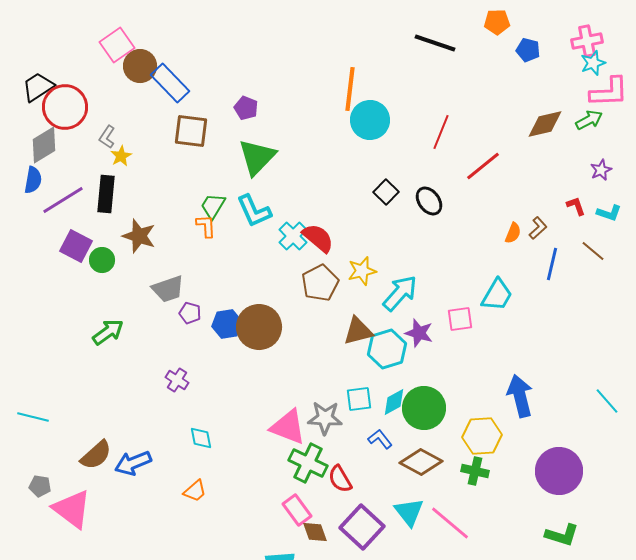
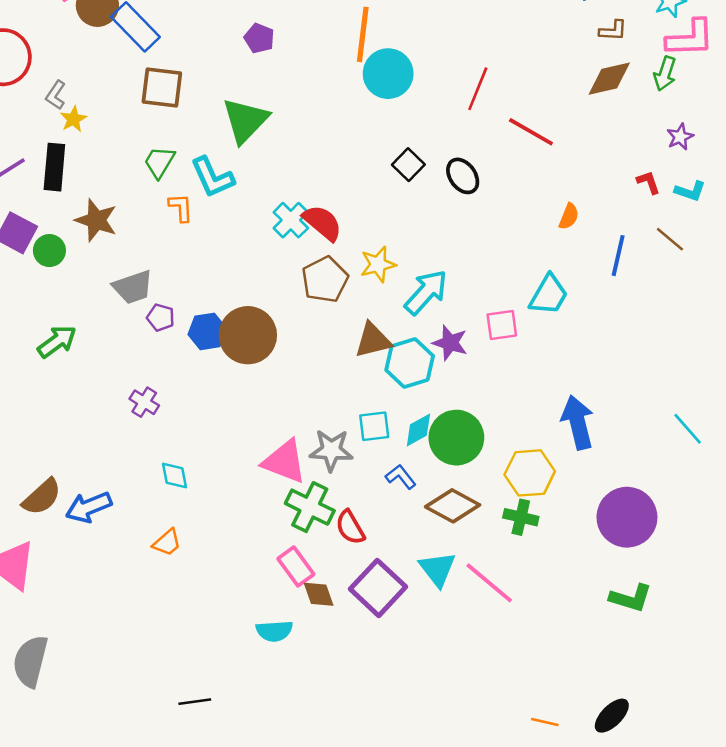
purple pentagon: (246, 108) -> (259, 38), moved
green arrow: (589, 120) -> (665, 74), turned 136
red line: (483, 166) -> (531, 132), turned 69
green trapezoid: (213, 206) -> (159, 162), moved
cyan L-shape: (254, 211) -> (212, 177), moved
brown L-shape: (538, 228) -> (613, 31), moved, turned 45

